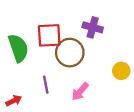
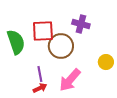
pink arrow: (80, 91) -> (70, 80), size x1.4
red arrow: (14, 101) -> (40, 88), moved

